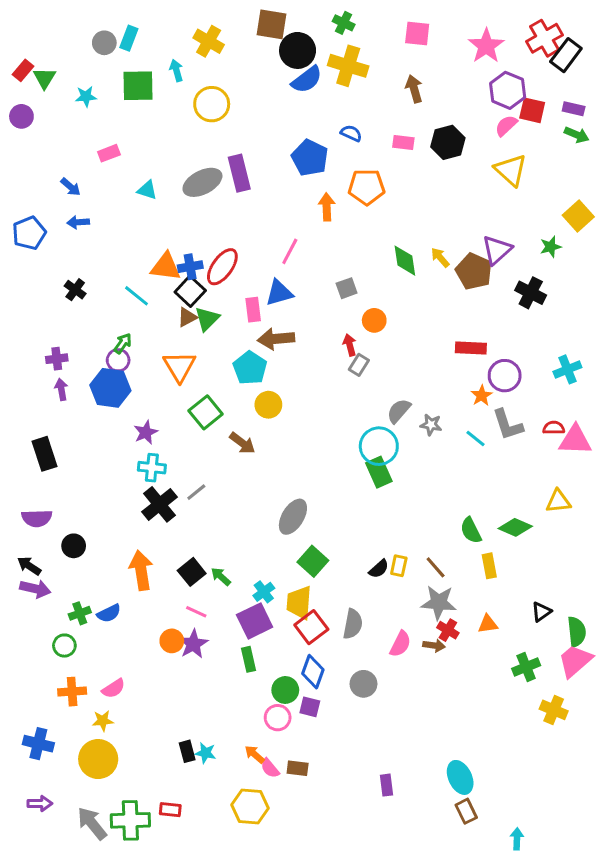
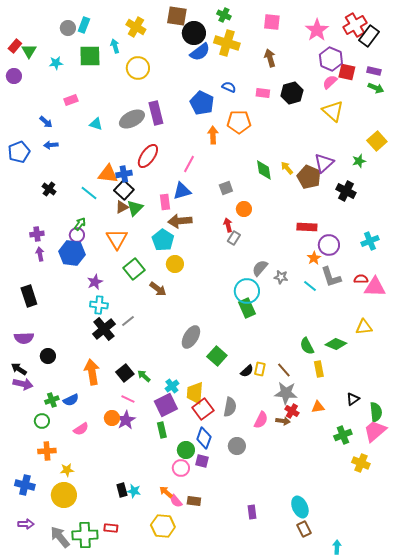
red ellipse: (222, 267) -> (148, 156), moved
green square: (313, 561) -> (217, 356), moved
pink semicircle: (113, 688) -> (81, 429), moved

